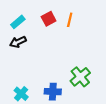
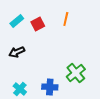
red square: (49, 19) -> (38, 24), moved
black arrow: (18, 42) -> (17, 52), moved

